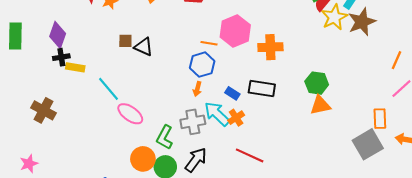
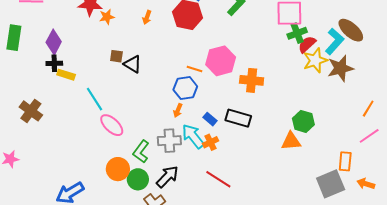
green hexagon: (317, 83) -> (303, 121), moved

